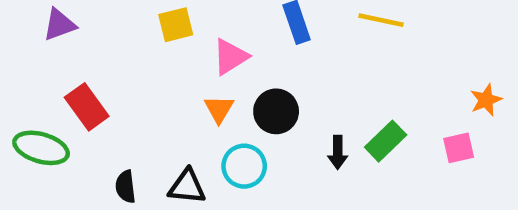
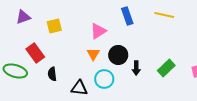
yellow square: (176, 25) -> (54, 26), moved
black arrow: (338, 152) -> (136, 68), moved
black semicircle: (125, 187) -> (52, 74), moved

